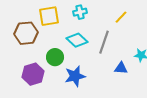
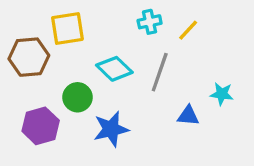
cyan cross: (80, 12) -> (150, 22), moved

